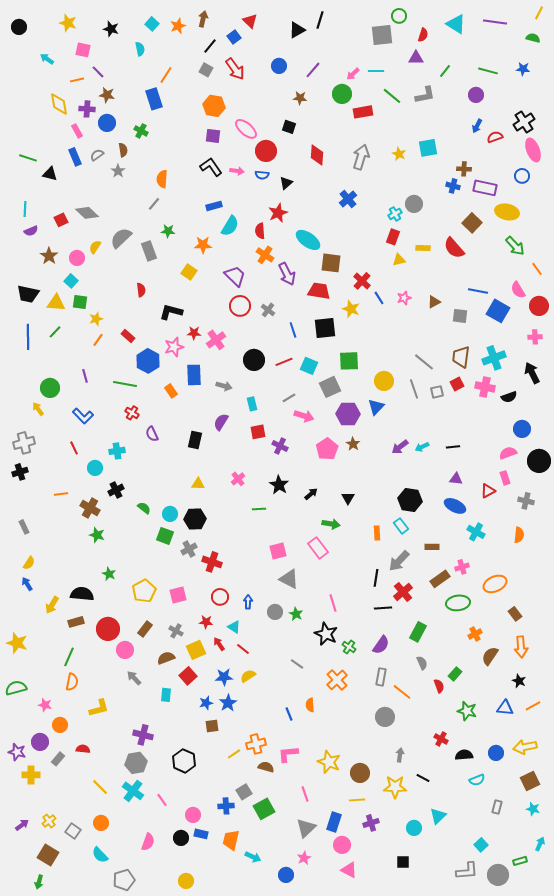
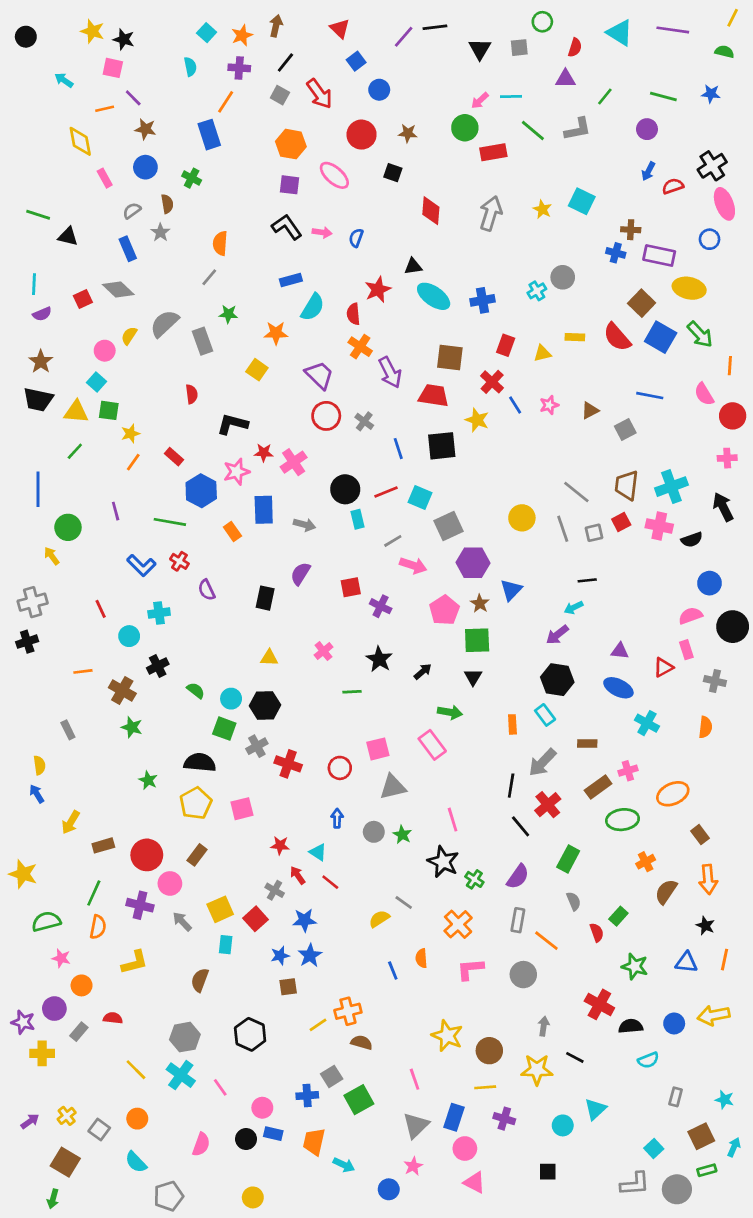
black line: (320, 20) -> (435, 27), turned 66
black star: (111, 29) -> (124, 39), moved
black triangle: (297, 30) -> (480, 49), moved, turned -30
gray square: (382, 35) -> (519, 48), size x0.6
blue square: (234, 37) -> (356, 61), moved
purple line: (313, 70) -> (404, 37), moved
purple cross: (87, 109) -> (239, 68), moved
cyan square: (428, 148) -> (582, 201), turned 36
red circle: (266, 151) -> (362, 135), moved
blue rectangle: (75, 157) -> (128, 249), moved
blue semicircle: (262, 175) -> (356, 238), turned 104
black triangle: (286, 183) -> (413, 266), moved, turned 32
blue cross: (348, 199) -> (483, 300), moved, turned 30
red rectangle: (393, 237) -> (506, 345), moved
cyan ellipse: (308, 240) -> (434, 296), moved
brown star: (49, 256) -> (41, 362), moved
orange line: (537, 269) -> (730, 366), turned 40
blue square: (498, 311) -> (661, 337), moved
gray square: (460, 316) -> (625, 430), turned -35
blue line: (28, 337) -> (38, 489), moved
green square: (349, 361) -> (477, 640), moved
cyan rectangle: (252, 404) -> (357, 519), moved
blue triangle: (376, 407) -> (511, 590), moved
blue L-shape: (83, 416) -> (141, 565), moved
purple arrow: (400, 447) -> (557, 635), moved
black line: (453, 447) -> (587, 580), moved
gray rectangle: (24, 527) -> (68, 730), moved
yellow semicircle: (29, 563) -> (39, 765), turned -40
gray triangle: (289, 579) -> (393, 787), turned -40
black semicircle: (82, 594) -> (200, 763), moved
red circle: (220, 597) -> (340, 768), moved
black line: (383, 608) -> (521, 826), turned 54
gray cross: (176, 631) -> (275, 890), moved
yellow square: (196, 650) -> (220, 909), moved
brown semicircle: (166, 658) -> (200, 980), moved, turned -48
yellow semicircle: (248, 676) -> (379, 919), moved
green semicircle: (16, 688) -> (46, 922), moved
orange line: (533, 706) -> (724, 960), turned -49
purple cross: (143, 735) -> (140, 905), moved
red cross: (441, 739) -> (599, 1004), size x1.5
pink L-shape: (288, 754) -> (470, 969), moved
brown square: (530, 781) -> (701, 1136), moved
purple cross: (371, 823) -> (504, 1119), turned 35

